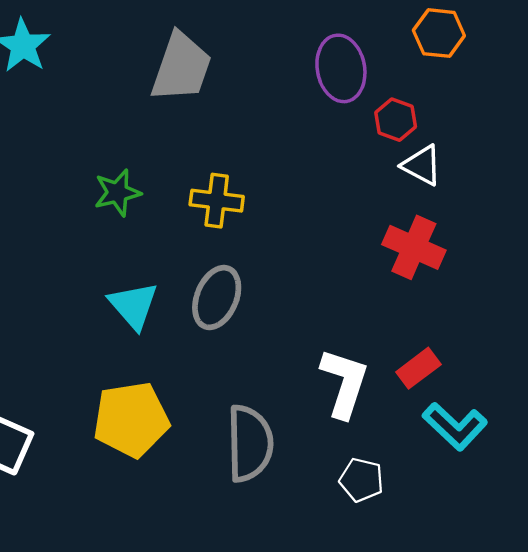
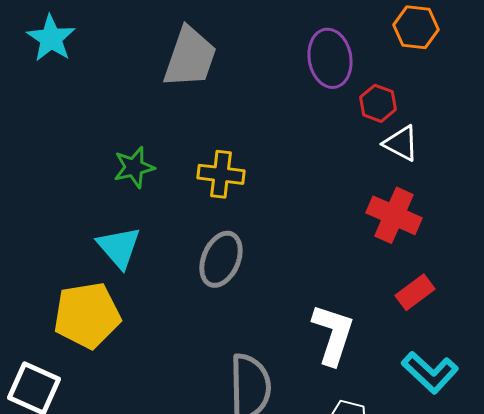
cyan triangle: (133, 305) -> (119, 247), moved
red rectangle: (418, 368) -> (415, 292), moved
yellow pentagon: (131, 419) -> (87, 315), moved

